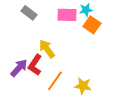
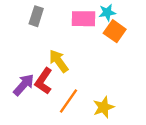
gray rectangle: (29, 13) -> (36, 16), turned 70
yellow star: (83, 86) -> (103, 107), turned -30

